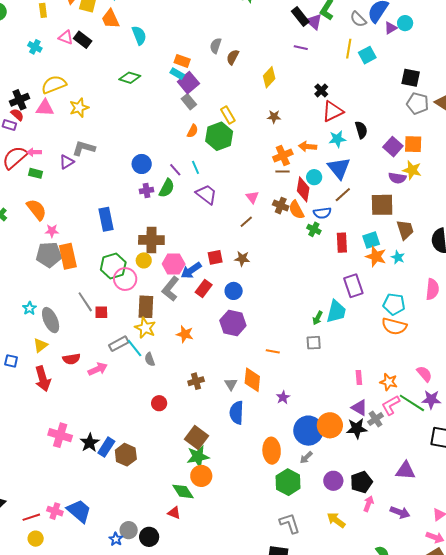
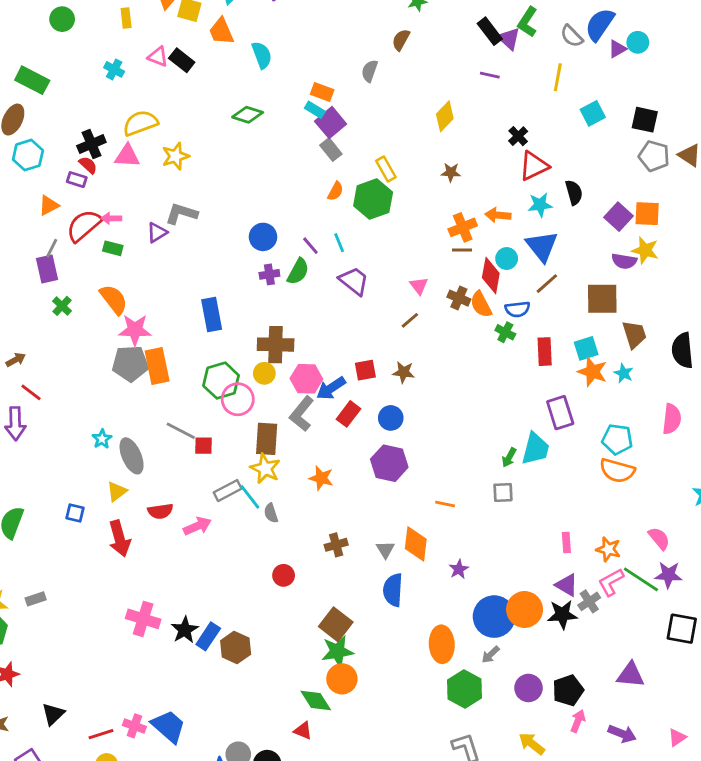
cyan square: (367, 55) -> (593, 113), moved
brown semicircle: (233, 57) -> (401, 40), moved
pink star: (52, 231) -> (135, 330), size x1.6
gray line: (85, 302) -> (181, 431), turned -30

